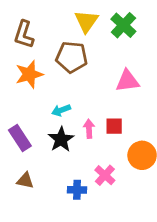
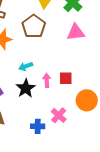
brown pentagon: (72, 57) -> (34, 26), turned 30
pink triangle: (127, 81) -> (76, 32), moved

